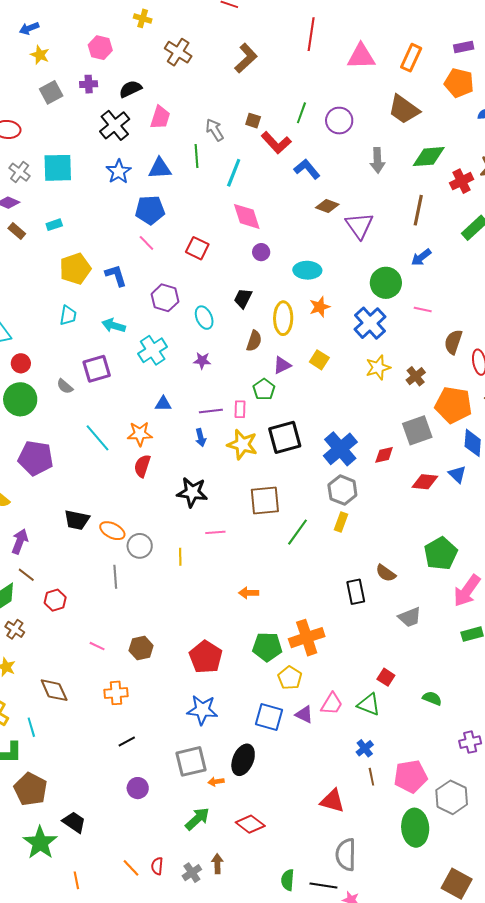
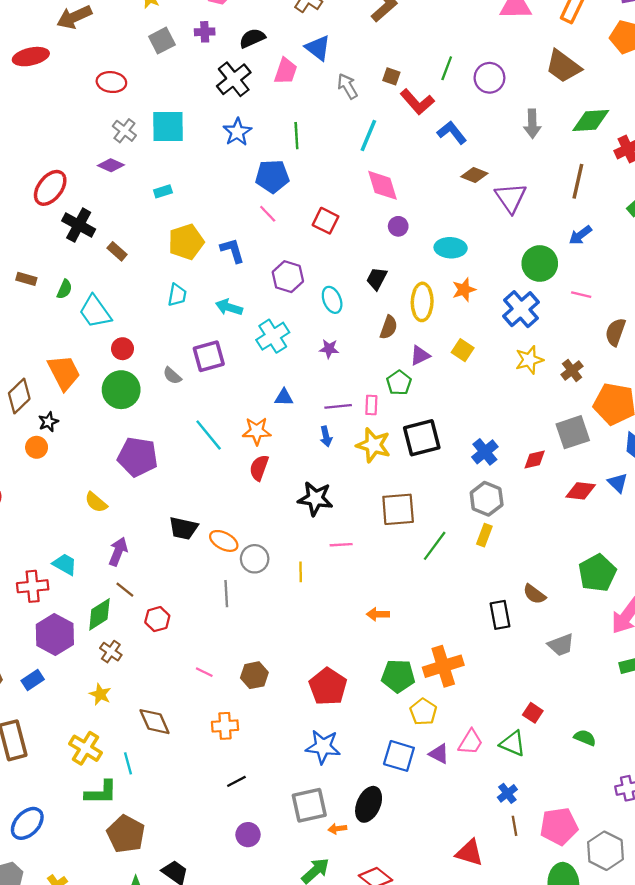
green line: (196, 156) -> (296, 136), moved
blue triangle: (160, 168) -> (318, 48), moved, turned 40
brown rectangle: (17, 231) -> (117, 251), moved
blue cross: (340, 449) -> (485, 452), size x0.7

